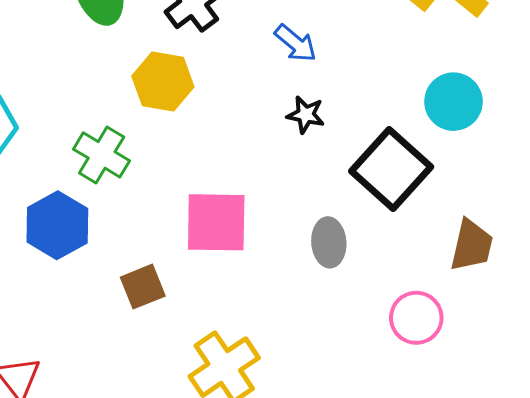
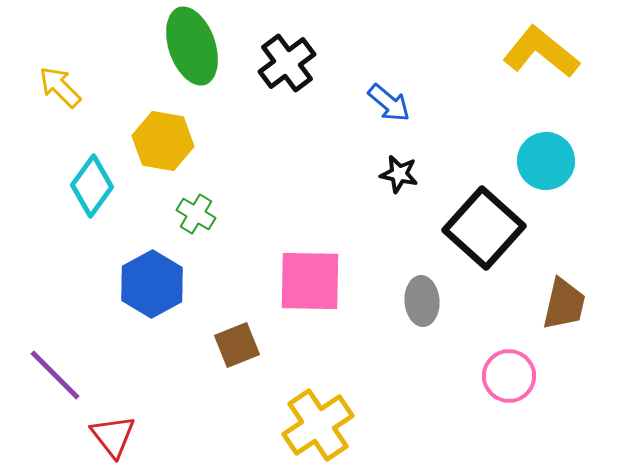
yellow hexagon: (163, 82) -> (163, 141), moved
green cross: (102, 155) -> (196, 214), size x0.7

